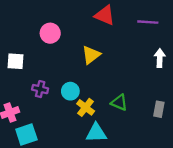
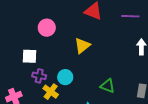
white square: (15, 61) -> (30, 56), moved
yellow cross: (86, 107) -> (51, 92), moved

